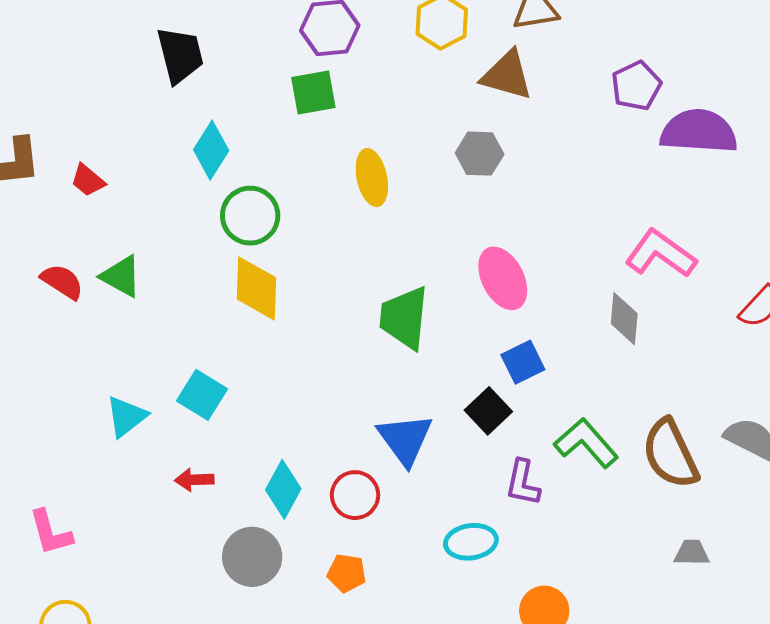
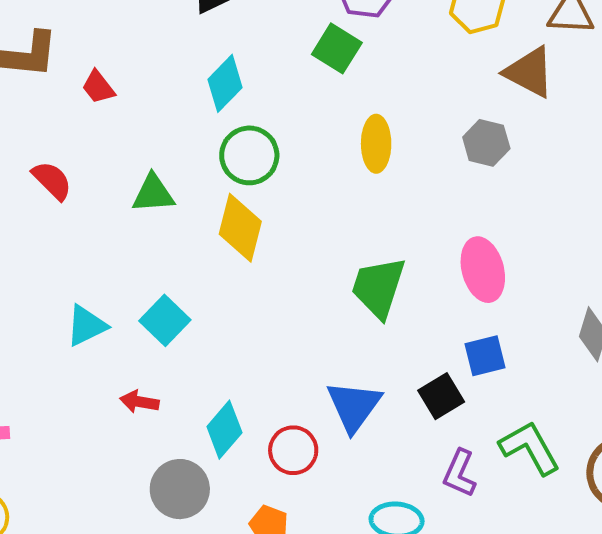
green square: (313, 92) -> (337, 48), turned 30
green triangle: (121, 276) -> (153, 194), moved, turned -45

